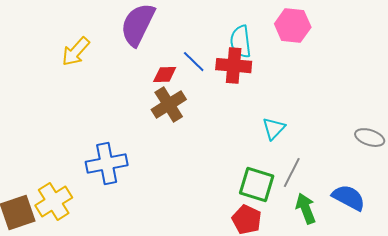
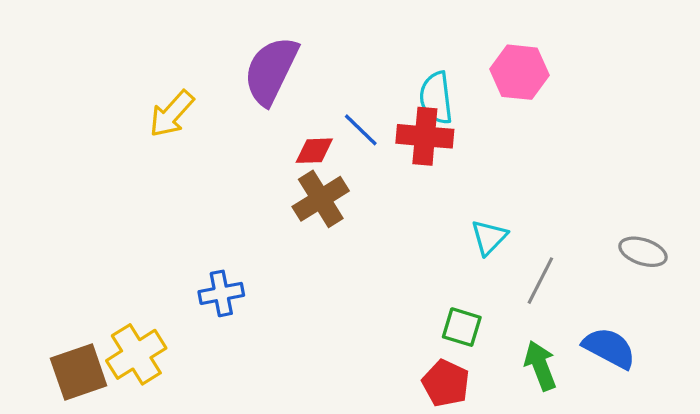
blue cross: (107, 164) -> (221, 293), size x0.7
gray line: (292, 173) -> (540, 281), moved
green square: (257, 185) -> (462, 327), size x0.7

